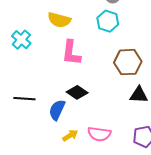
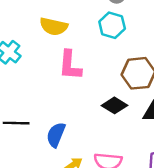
black diamond: (77, 92) -> (114, 105), moved

